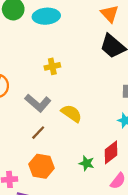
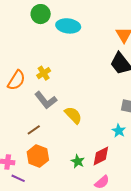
yellow cross: (52, 66) -> (44, 73), moved, turned -32
brown line: (38, 133) -> (34, 130), moved

